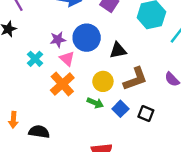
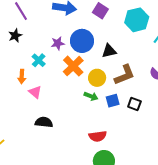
pink triangle: (67, 59) -> (35, 92), moved
orange cross: (62, 84) -> (73, 66), moved
blue square: (120, 109) -> (113, 101), turned 32
orange arrow: (13, 120) -> (22, 77), moved

